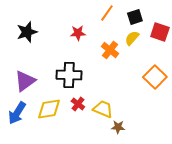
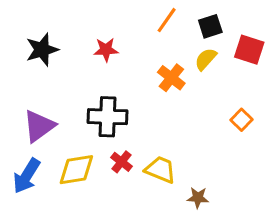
red star: (78, 33) -> (106, 50), moved
orange square: (155, 77) -> (241, 120), size x0.6
brown star: (118, 127) -> (198, 198), moved

